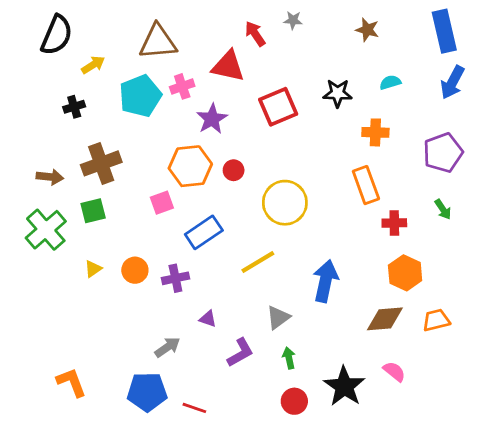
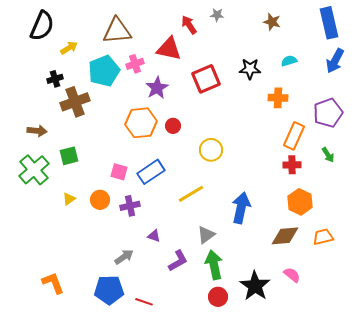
brown cross: (101, 163) -> (75, 102), moved
orange rectangle: (366, 185) -> (294, 136), moved, turned 44
pink square: (162, 203) -> (119, 172), moved, turned 36
yellow circle: (285, 203) -> (211, 150), size x0.7
green arrow: (289, 358) -> (214, 265), size x1.8

